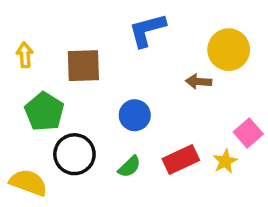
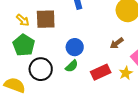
yellow arrow: (25, 55) -> (23, 20), moved, turned 136
brown arrow: (199, 82) -> (117, 43), moved, turned -40
green semicircle: (129, 167) -> (72, 66), moved

